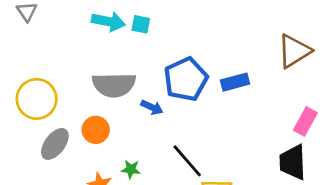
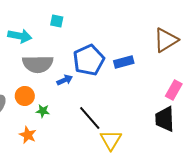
cyan arrow: (108, 22) -> (20, 36), moved
blue arrow: (152, 107) -> (65, 80), turned -49
green star: (131, 169) -> (43, 111), moved

